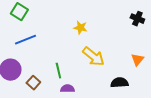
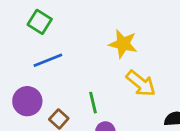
yellow star: (80, 28) -> (123, 44), size x1.5

